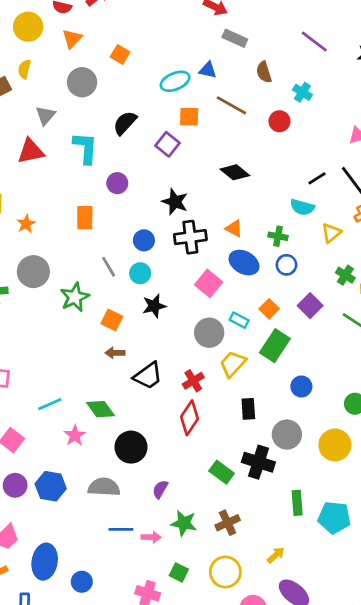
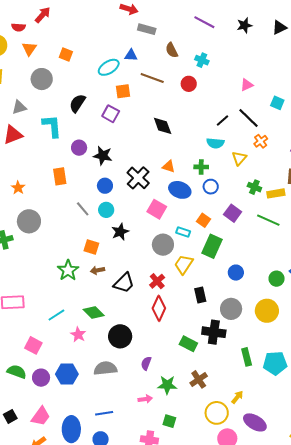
gray triangle: (45, 115) -> (19, 107), turned 42
black diamond: (235, 172) -> (163, 126), turned 40
black star: (175, 202) -> (103, 156), moved
black cross: (190, 237) -> (138, 178), turned -30
green star: (75, 297) -> (68, 270), moved
blue line: (121, 529) -> (104, 413), moved
yellow circle: (225, 572) -> (217, 413), moved

